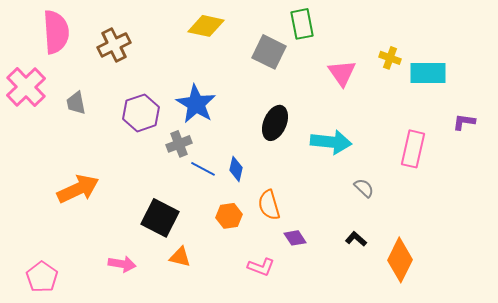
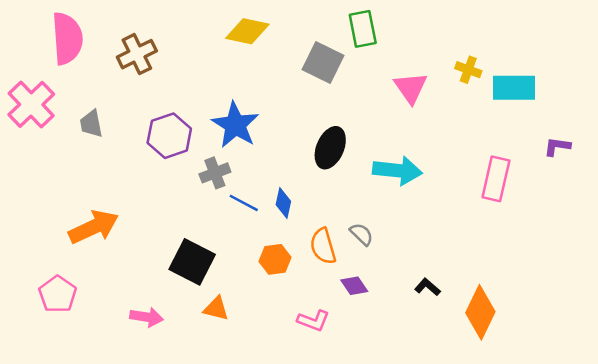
gray semicircle: (364, 188) -> (361, 234), moved
pink pentagon: (42, 277) -> (58, 294), moved

